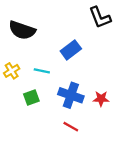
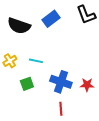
blue rectangle: (71, 50) -> (51, 19), moved
red line: (71, 127) -> (61, 109), turned 56

